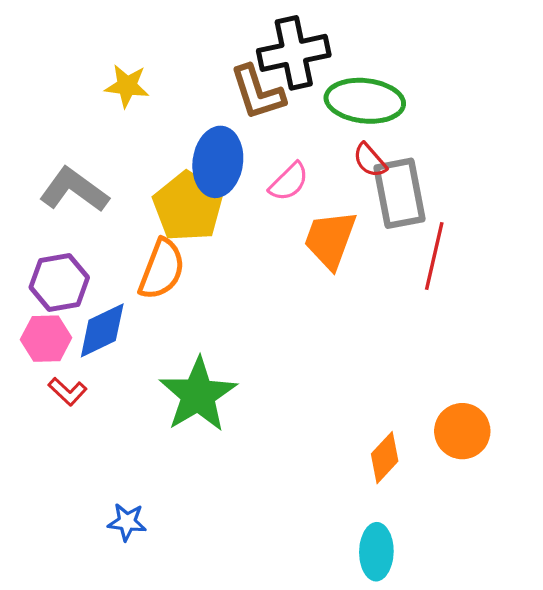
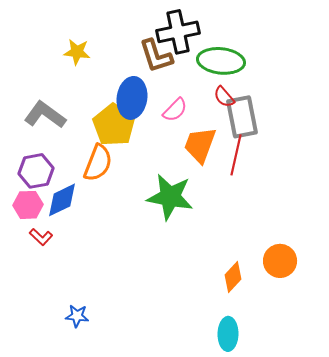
red line: (434, 256) -> (236, 155), moved
green star: (198, 395) -> (170, 197), moved, turned -30

